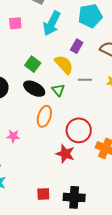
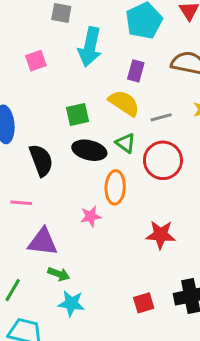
green square: (33, 64) -> (78, 115), turned -35
red circle: (79, 130) -> (163, 160), moved
pink star: (13, 136) -> (91, 216), moved

